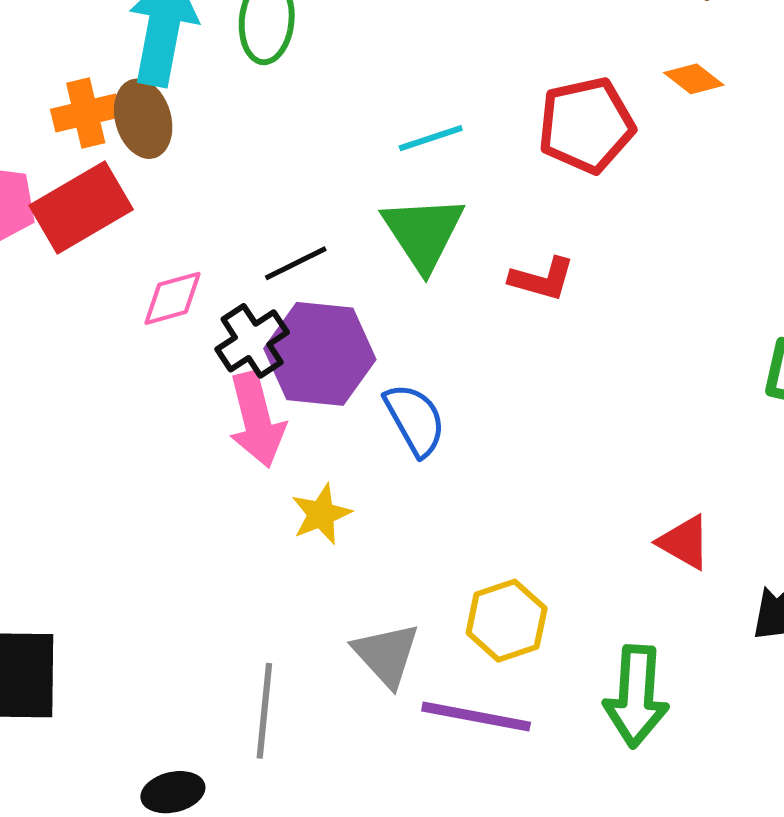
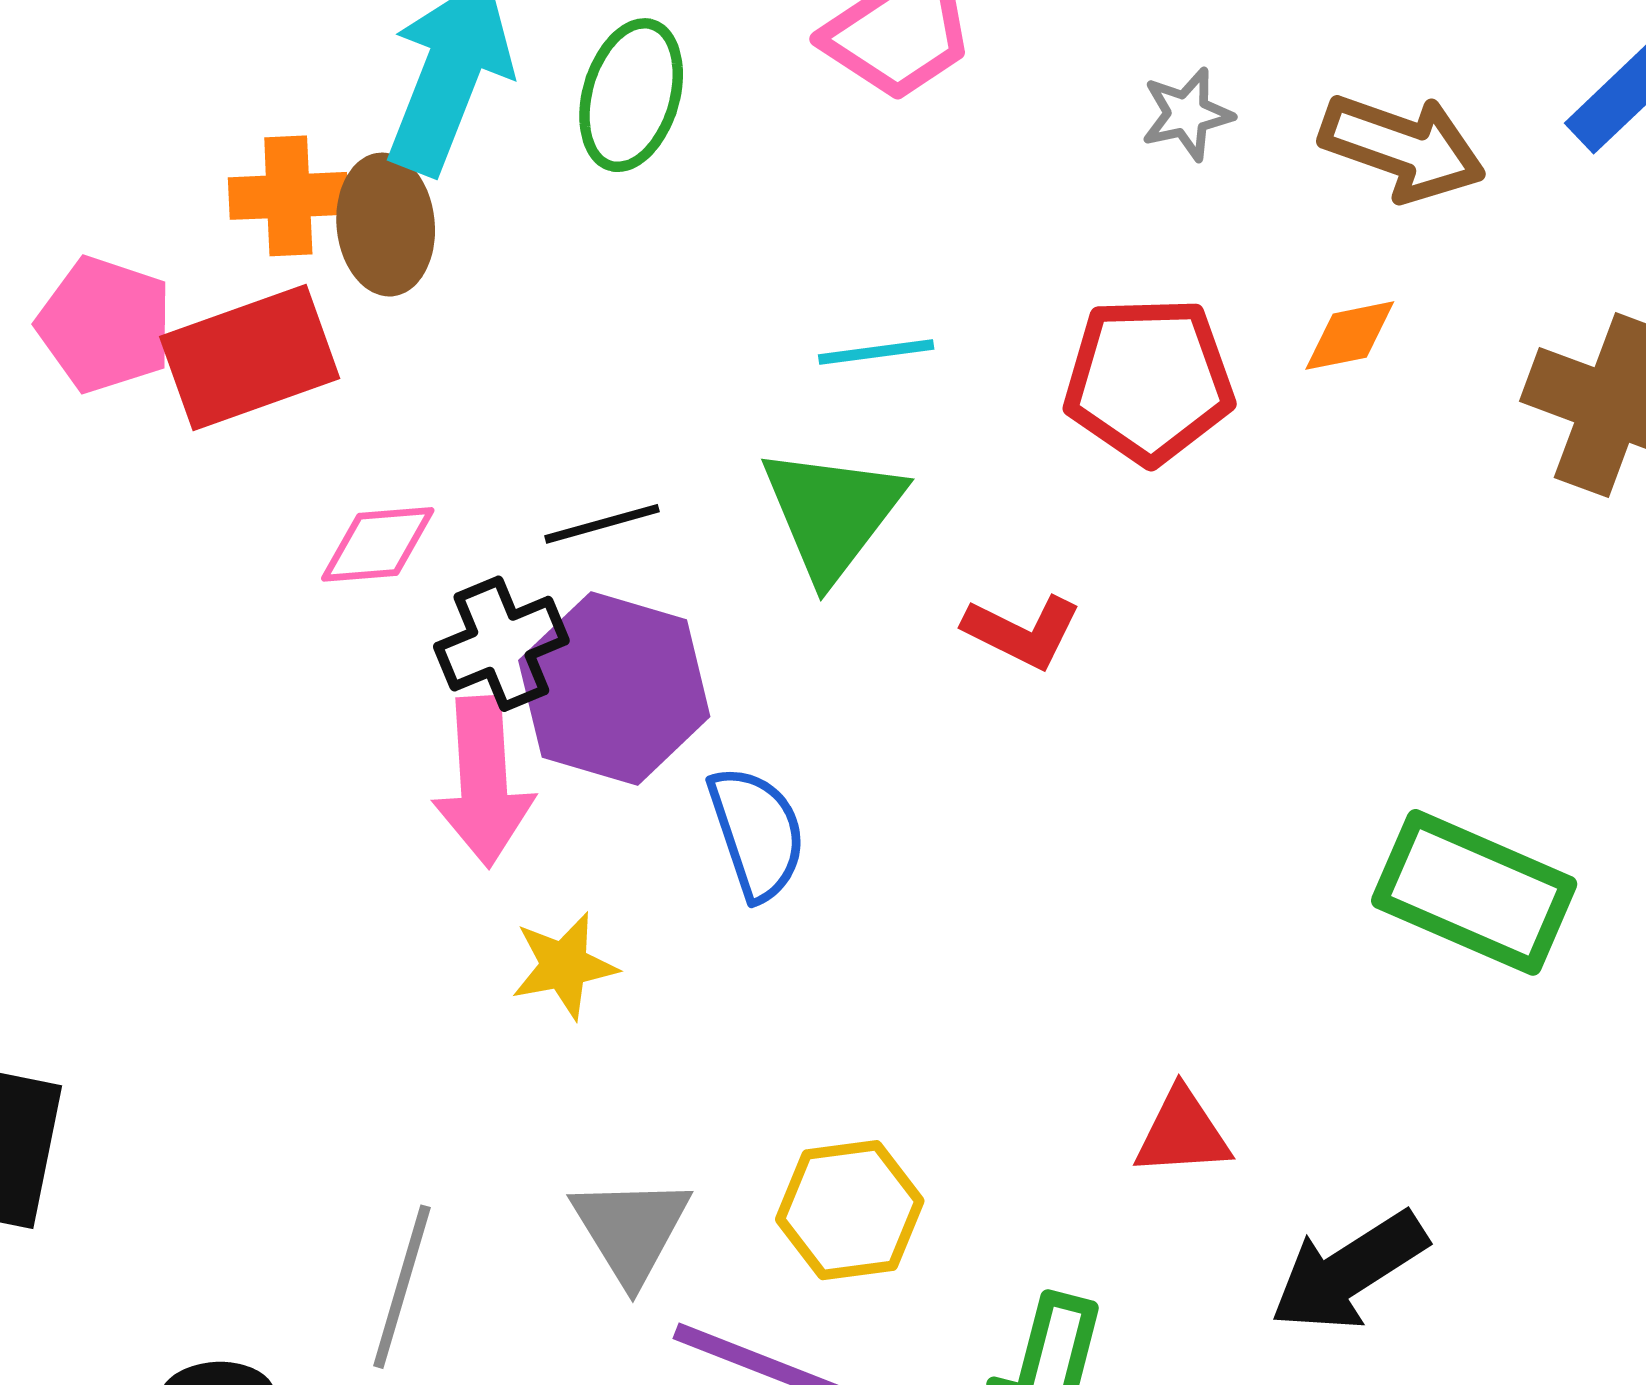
orange diamond: (694, 79) -> (1350, 336), turned -60
red triangle: (684, 542) -> (1182, 1133), turned -44

